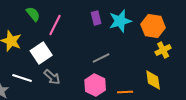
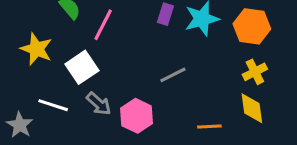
purple rectangle: (96, 18) -> (165, 14), turned 32
yellow cross: (163, 50) -> (255, 72), moved
pink hexagon: (95, 85) -> (137, 116), moved

